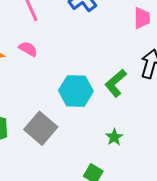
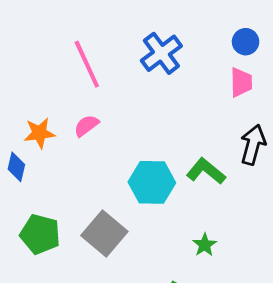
pink semicircle: (28, 49) -> (86, 126), turned -66
green L-shape: (116, 83) -> (206, 171), turned 80

